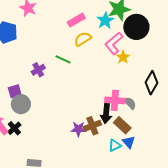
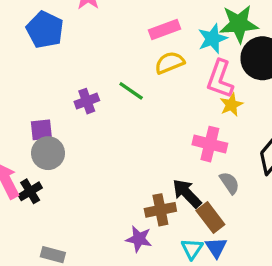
pink L-shape: (114, 43) -> (220, 79), turned -40
pink cross: (115, 100) -> (210, 144), moved
black arrow: (106, 114) -> (187, 193), turned 120
purple star: (78, 129) -> (139, 239), moved
cyan triangle: (115, 145) -> (192, 249), turned -40

